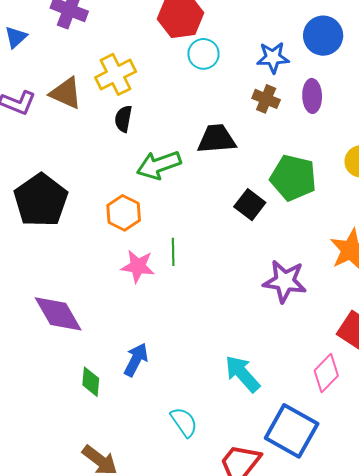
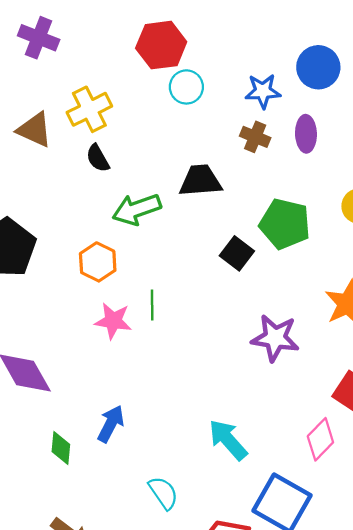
black semicircle: (123, 119) -> (98, 158), turned -40

